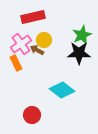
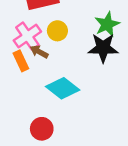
brown arrow: (37, 50) -> (39, 52), moved
cyan diamond: (62, 90) -> (63, 88), moved

